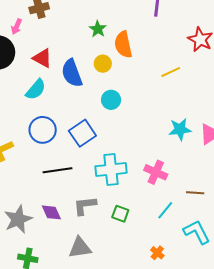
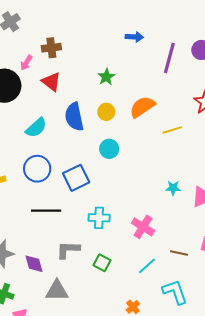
orange semicircle: (123, 45) -> (142, 107), moved, turned 60
red triangle: (42, 58) -> (51, 82), moved
cyan star: (180, 129) -> (173, 188), size x0.7
cyan cross: (111, 170) -> (99, 218), size x0.7
purple diamond: (51, 212) -> (34, 264), moved

